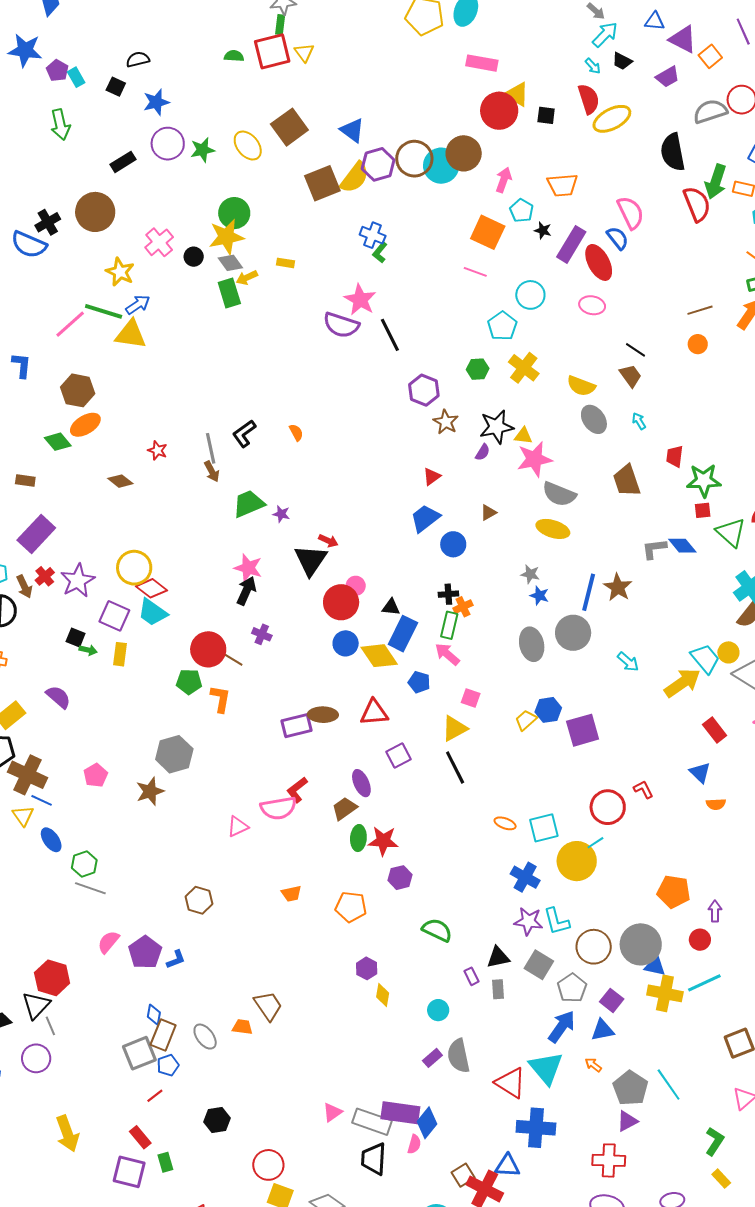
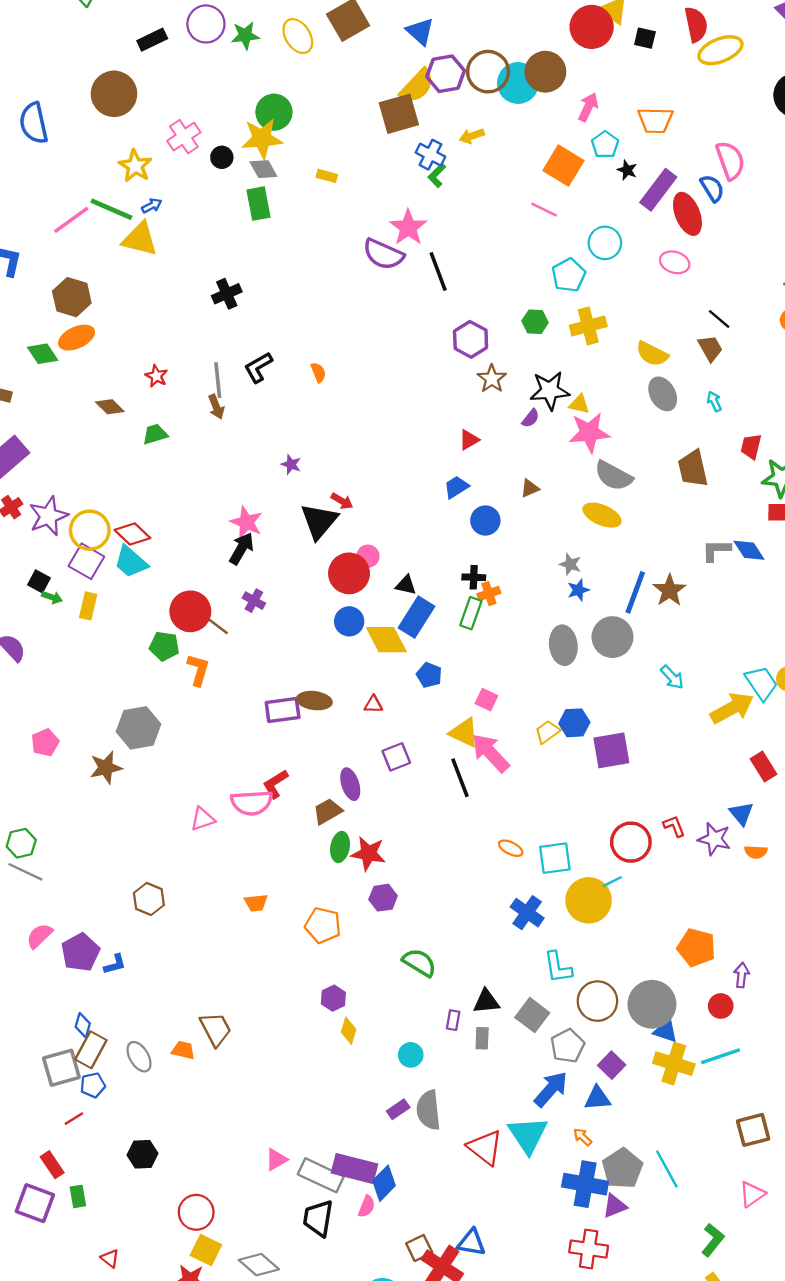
brown square: (322, 183) -> (399, 114), moved
black cross: (48, 222) -> (227, 294), moved
blue semicircle: (29, 245) -> (34, 123), turned 48
yellow arrow: (247, 278) -> (472, 136), moved
blue arrow: (138, 305) -> (152, 206), size x0.7
yellow cross: (524, 368) -> (588, 326), turned 32
green trapezoid: (249, 504) -> (155, 434), moved, size x0.7
blue trapezoid: (425, 518) -> (456, 487), size x0.7
yellow circle: (134, 568) -> (90, 530), moved
blue star: (539, 595) -> (578, 590), turned 30
pink arrow: (447, 654) -> (490, 753), moved, size x1.4
red triangle: (374, 713) -> (373, 704), size x0.6
yellow triangle: (454, 728) -> (464, 733), turned 48
purple star: (528, 921) -> (714, 839), moved
purple rectangle: (471, 976) -> (453, 1020), turned 30
blue cross: (536, 1128) -> (585, 1184), moved

